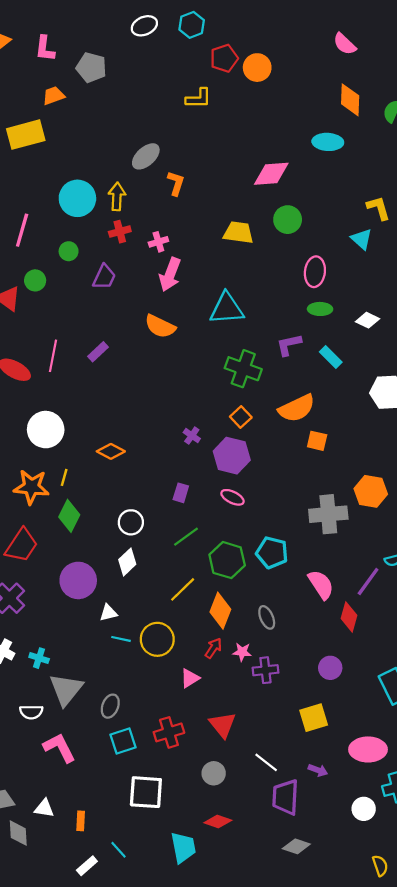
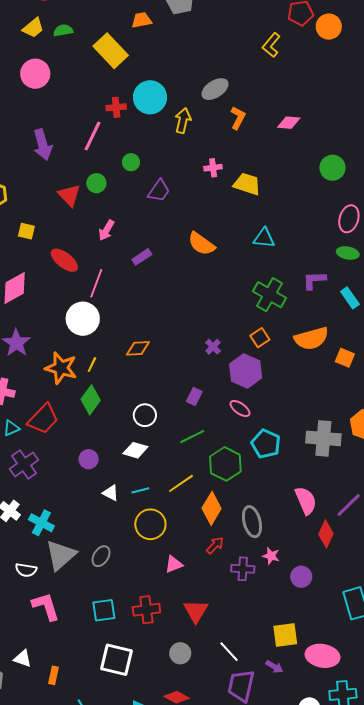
yellow L-shape: (198, 98) -> (271, 45), turned 120
yellow rectangle: (26, 135) -> (111, 51), turned 52
pink diamond: (271, 174) -> (289, 123), moved, size x0.7
cyan circle: (77, 198) -> (150, 97), moved
red cross: (120, 232) -> (116, 107), moved
yellow trapezoid: (238, 233) -> (247, 184), moved
pink arrow: (170, 275) -> (106, 230), moved, size x0.7
cyan triangle: (227, 309) -> (264, 238), size x0.7
pink line: (53, 356) -> (96, 283), moved
orange square: (317, 441) -> (345, 358), moved
orange diamond: (111, 451) -> (138, 348), turned -40
cyan pentagon: (272, 553) -> (266, 444), moved
white diamond: (127, 562) -> (135, 450), turned 50
purple circle: (78, 580) -> (89, 459), size x0.6
white triangle: (108, 613) -> (111, 493), turned 30
gray ellipse: (267, 617) -> (252, 522), size x1.4
cyan line: (121, 639) -> (140, 490), moved, turned -36
red arrow: (213, 648) -> (215, 545), moved
pink star: (242, 652) -> (271, 556), moved
cyan cross: (39, 658) -> (41, 523), size x1.4
gray ellipse: (110, 706) -> (101, 556), moved
yellow square: (314, 718) -> (285, 635), moved

